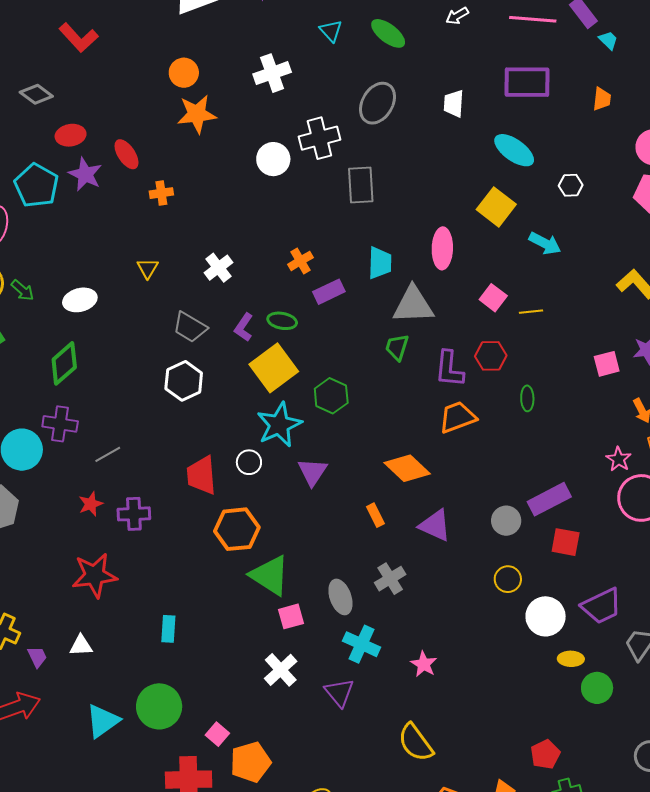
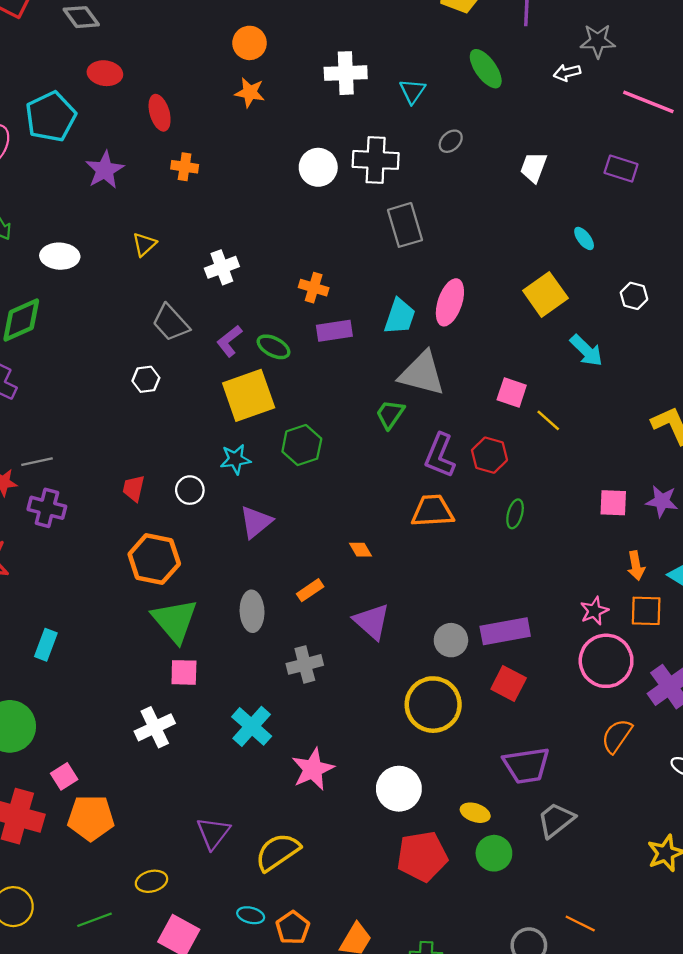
cyan triangle: (331, 31) -> (412, 91), moved
purple rectangle: (527, 82) -> (621, 169), size x0.6
gray ellipse: (377, 103) -> (451, 141), size x0.5
orange star: (197, 114) -> (250, 93), size x0.7
cyan ellipse: (514, 150) -> (584, 238), size x0.5
purple star: (85, 174) -> (105, 170), moved
gray rectangle: (361, 185) -> (405, 225), turned -30
pink ellipse: (442, 248) -> (450, 302), moved
orange cross: (300, 261) -> (314, 288), turned 30
pink square: (493, 298) -> (512, 392), turned -36
yellow line: (531, 312) -> (548, 420), turned 30
white hexagon: (184, 381) -> (146, 379), size x0.6
cyan star: (279, 425) -> (235, 459), size x0.6
gray line: (108, 454) -> (37, 462), moved
orange diamond: (407, 468) -> (360, 550), size x0.5
red trapezoid: (201, 475) -> (134, 488), size x0.6
orange rectangle: (375, 515) -> (310, 590), turned 65
yellow circle: (508, 579) -> (433, 705), size x1.8
gray ellipse: (340, 597) -> (252, 611), moved
white circle: (546, 616) -> (399, 789), moved
pink star: (424, 664) -> (313, 769), size x1.4
purple triangle: (339, 693) -> (213, 833), moved
yellow semicircle: (416, 743) -> (278, 852), turned 75
red pentagon: (545, 754) -> (422, 856), moved, size x1.5

